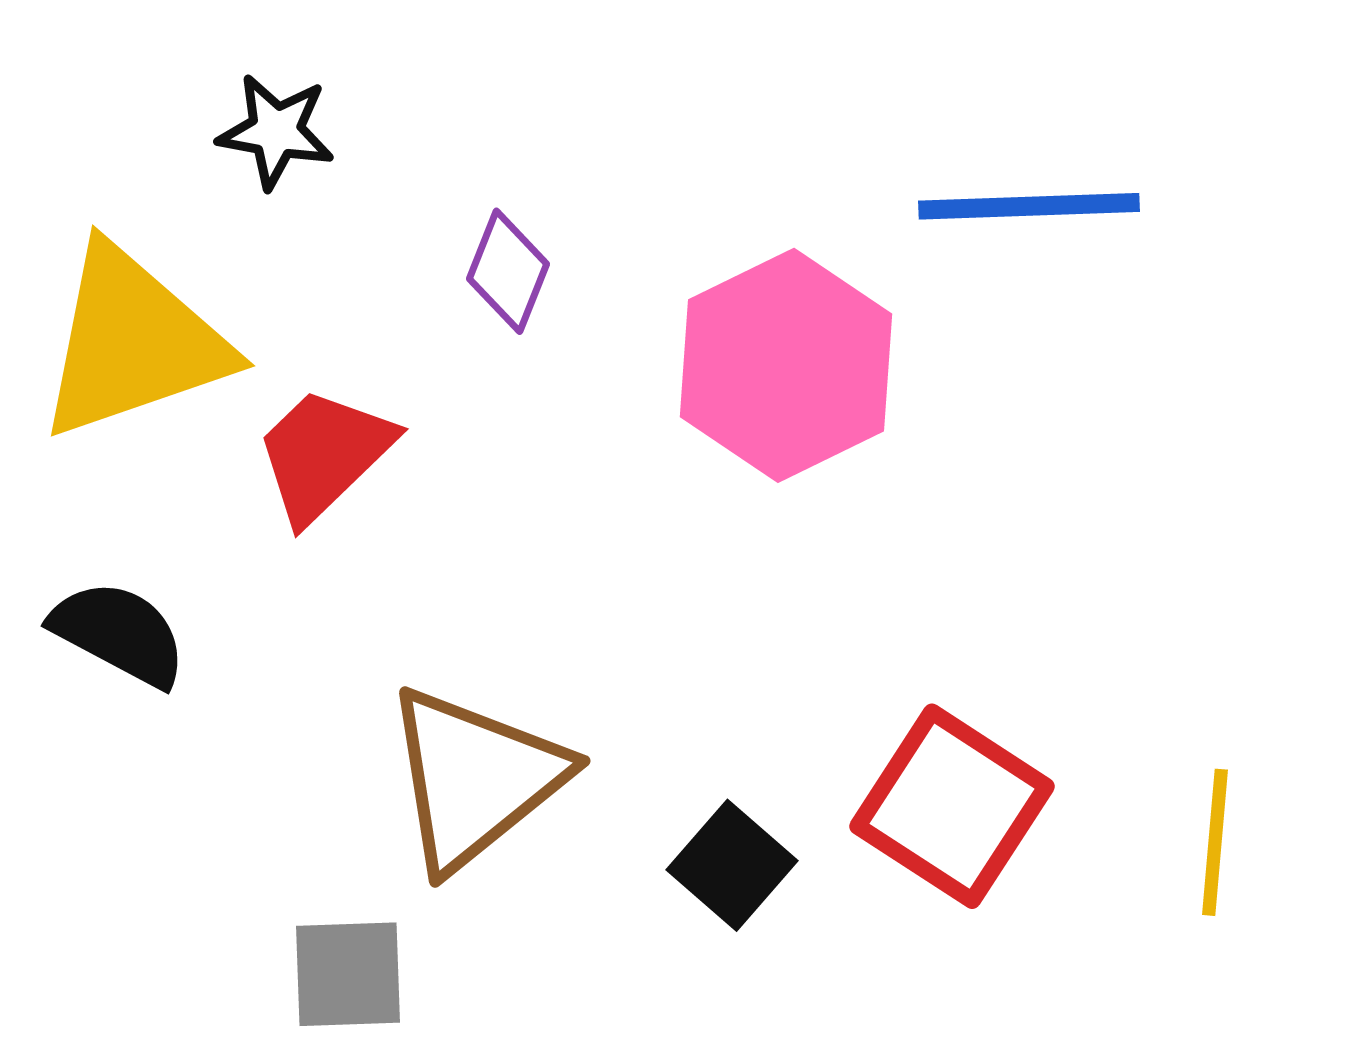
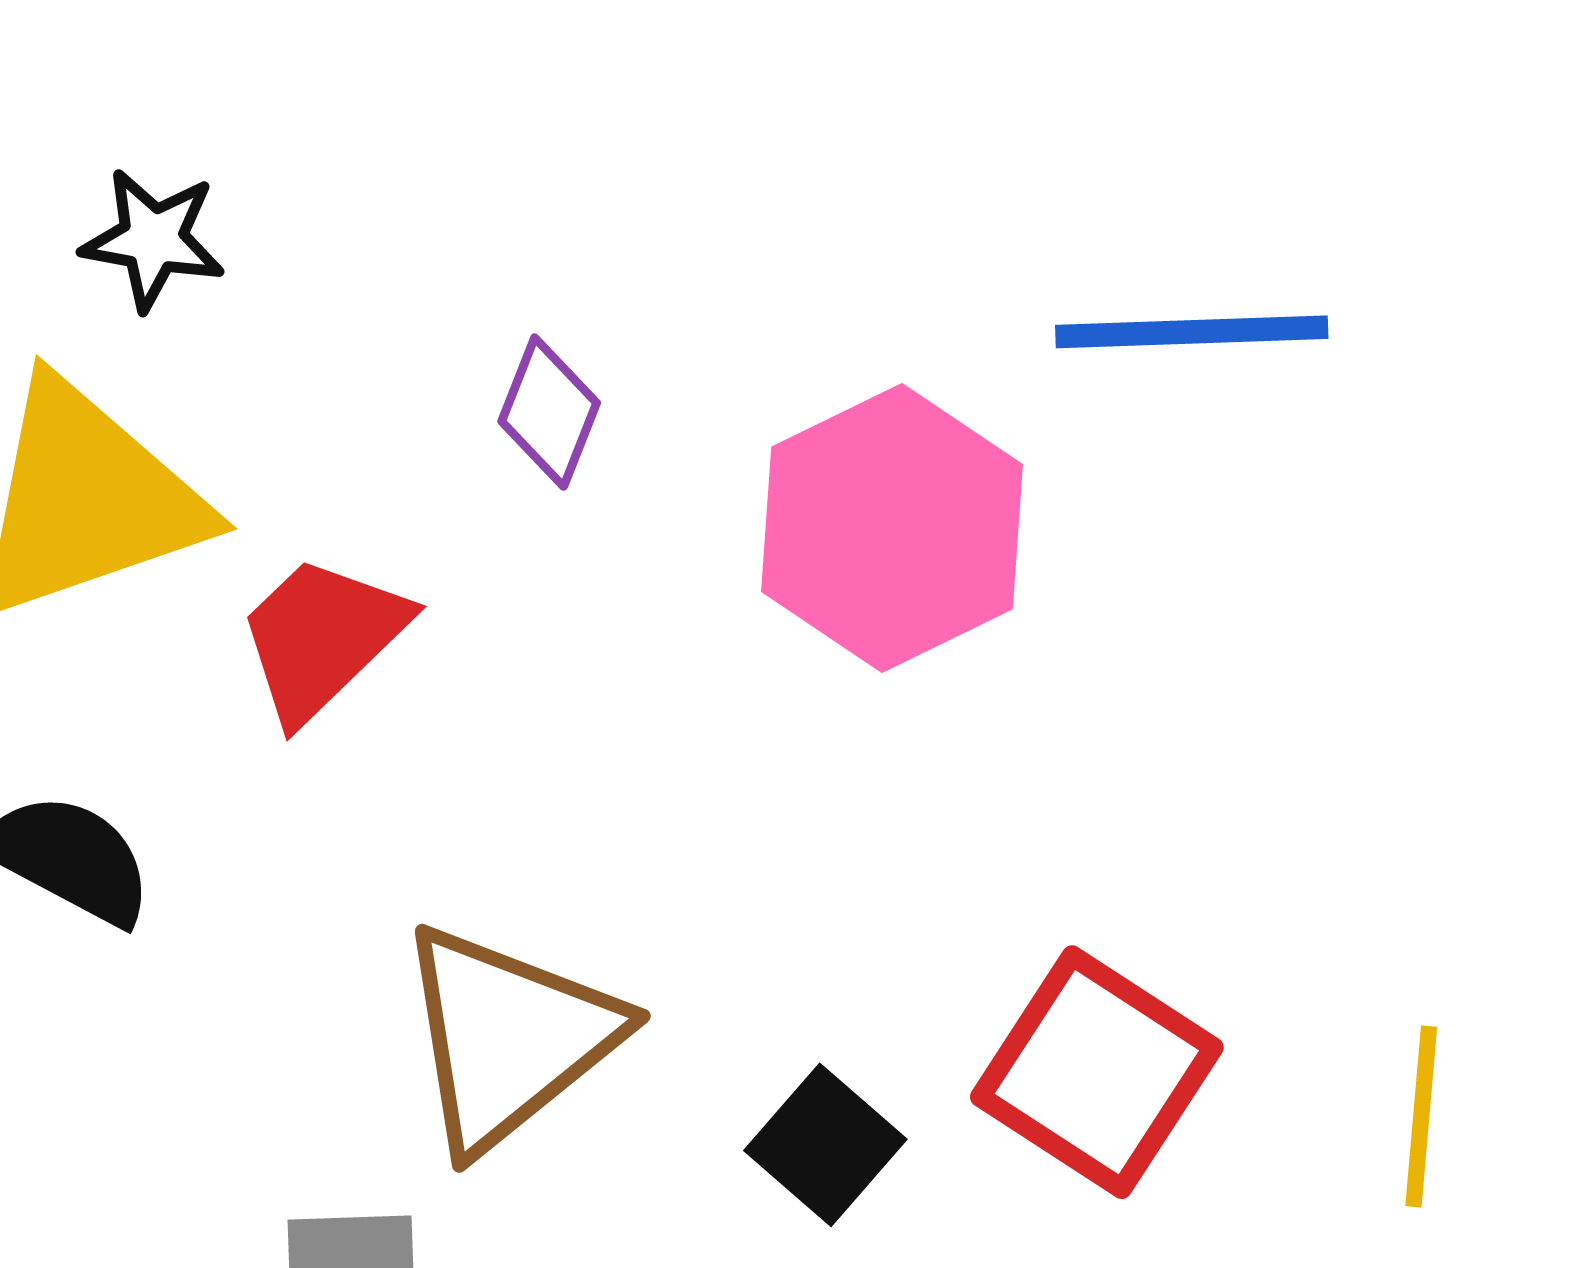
black star: (276, 131) -> (153, 239), moved

